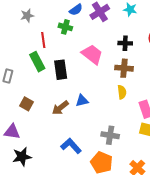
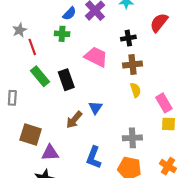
red line: (43, 40) -> (32, 47), moved
blue triangle: (82, 101) -> (95, 108), turned -32
brown square: (27, 104) -> (31, 135), moved, size x1.5
purple triangle: (12, 132) -> (50, 153), moved
blue L-shape: (71, 146) -> (94, 157), turned -105

